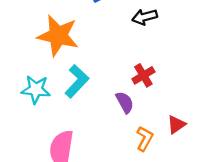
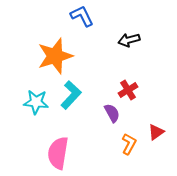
orange star: (58, 36) -> (55, 56), turned -30

